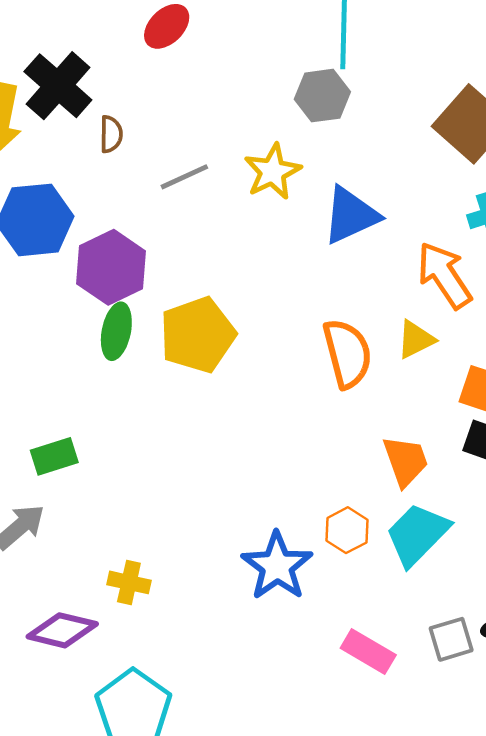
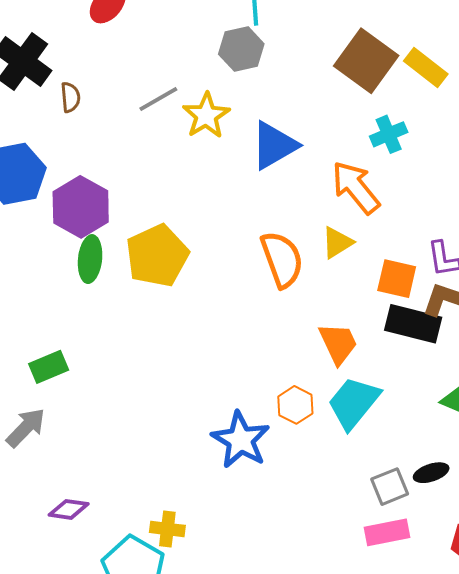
gray line: (184, 177) -> (158, 99), moved
yellow cross: (129, 582) -> (167, 529), moved
purple diamond: (62, 630) -> (69, 509), size x0.7
pink rectangle: (368, 652) -> (387, 532), moved, turned -36

